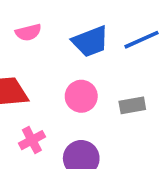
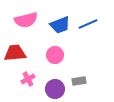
pink semicircle: (28, 32) -> (26, 20), size x1.6
gray rectangle: (132, 105) -> (79, 81), moved

